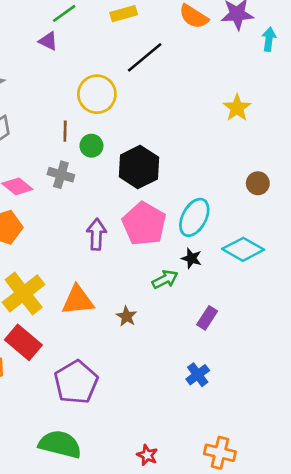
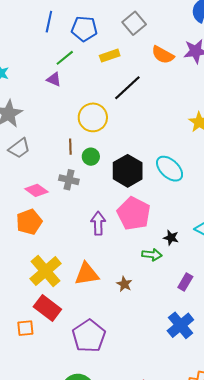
cyan ellipse: (194, 217) -> (170, 169), moved, turned -72
green arrow: (165, 279) -> (152, 255), turned 36
blue cross: (198, 375) -> (180, 325), size x1.5

